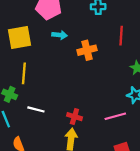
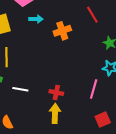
red line: (121, 36) -> (92, 15), turned -30
pink line: (115, 116) -> (94, 89), turned -54

